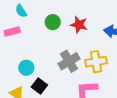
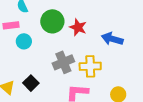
green circle: (53, 22) -> (52, 21), size x1.5
cyan circle: (26, 68) -> (24, 41), moved

